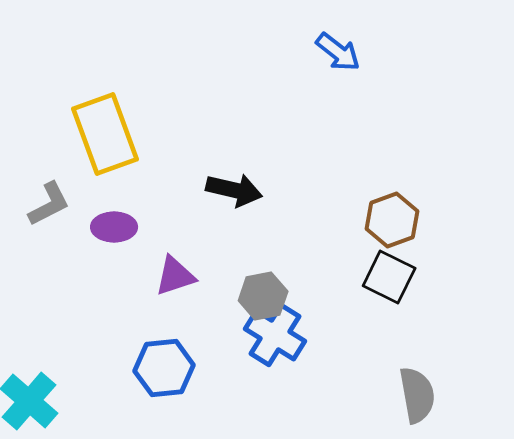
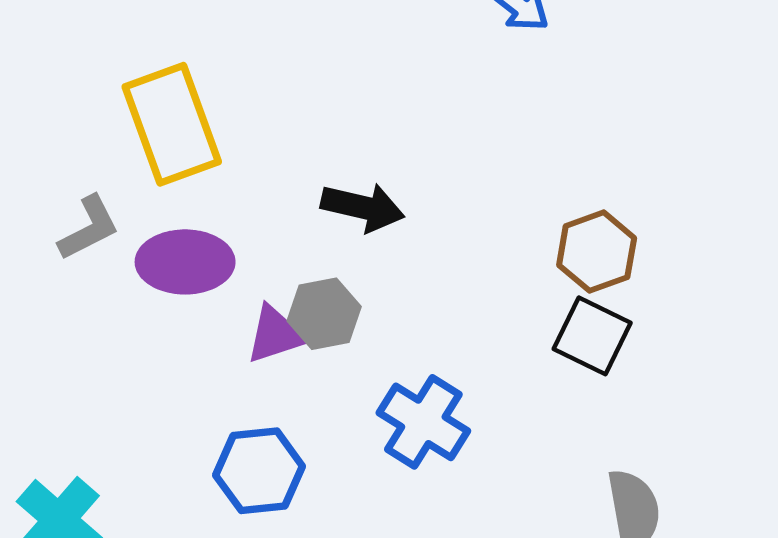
purple ellipse: (114, 227) -> (185, 262), size x1.4
gray hexagon: (263, 296) -> (324, 314), moved

